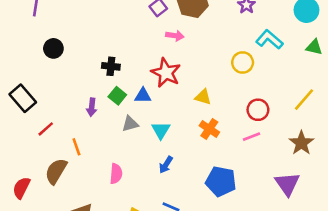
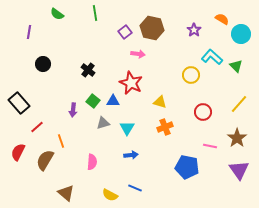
green triangle: (314, 47) -> (236, 66), moved, turned 32
black cross: (111, 66) -> (88, 70), moved, turned 32
orange cross: (209, 129) -> (165, 127), turned 35
pink line: (252, 137) -> (210, 146), moved, turned 32
blue arrow: (166, 165) -> (131, 155), turned -128
blue pentagon: (221, 181) -> (187, 167), moved
purple triangle: (287, 184) -> (239, 170), moved
red semicircle: (21, 188) -> (18, 152), moved

